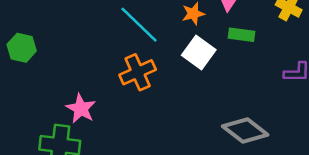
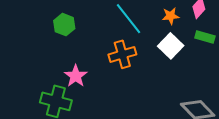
green hexagon: (22, 48) -> (64, 25), moved

